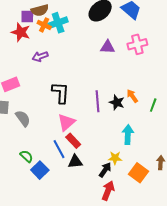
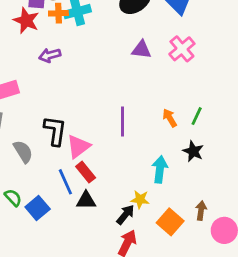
orange cross: (44, 25) -> (58, 13), turned -32
pink cross: (137, 44) -> (182, 49), turned -30
black L-shape: (61, 93) -> (55, 131), moved
black star: (117, 102) -> (193, 151), moved
green line: (153, 105) -> (197, 116), moved
gray semicircle: (23, 118) -> (23, 152), moved
green semicircle: (26, 156) -> (13, 198), moved

